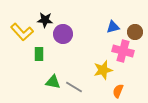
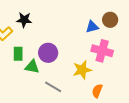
brown circle: (135, 32) -> (110, 20), moved
purple circle: (63, 34) -> (48, 53), moved
green triangle: (53, 82) -> (32, 67), moved

